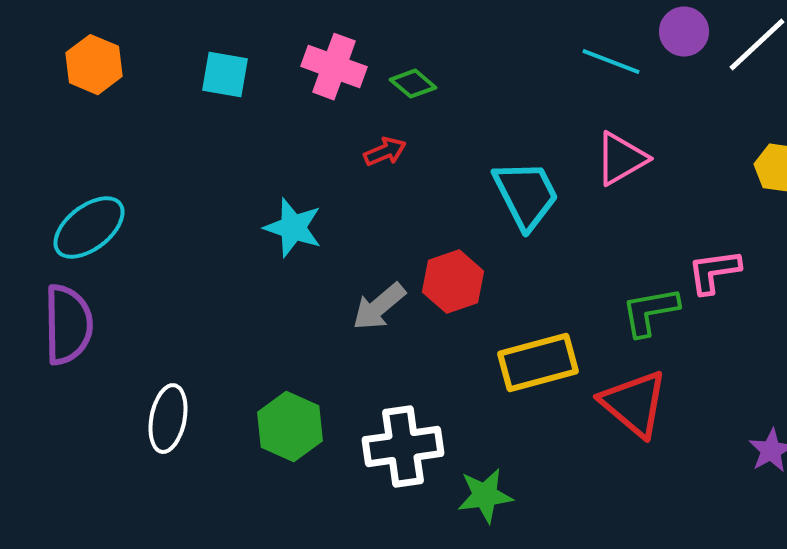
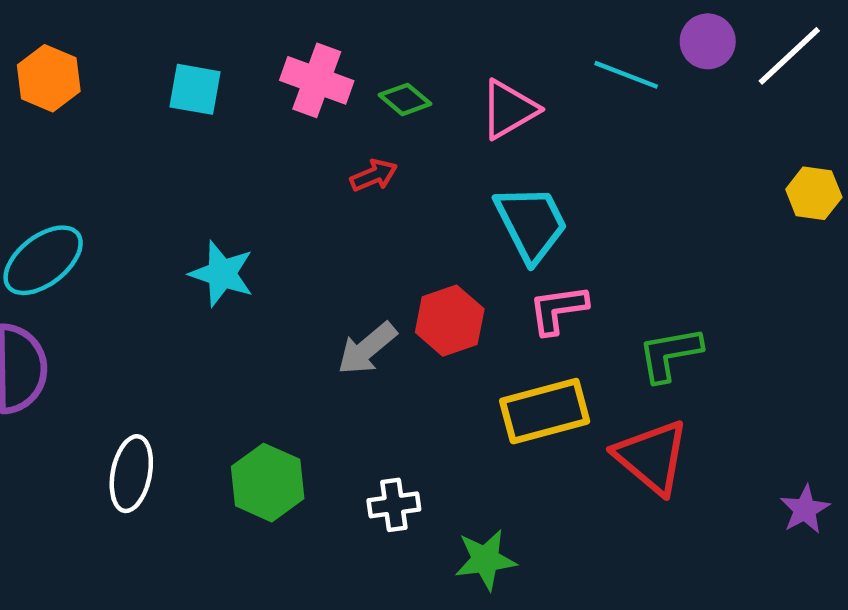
pink triangle: (621, 159) -> (509, 109), moved
cyan star: (293, 228) -> (222, 274), moved
pink L-shape: (714, 272) -> (558, 309), moved
white cross: (403, 447) -> (394, 505), size x0.6

